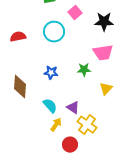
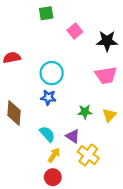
cyan circle: (54, 32) -> (52, 73), moved
green star: (84, 70) -> (85, 112), moved
red circle: (70, 145) -> (53, 177), moved

